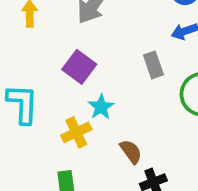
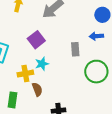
brown semicircle: (131, 152) -> (37, 89), moved

